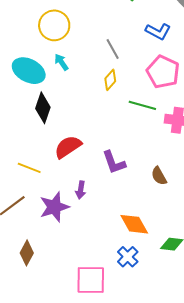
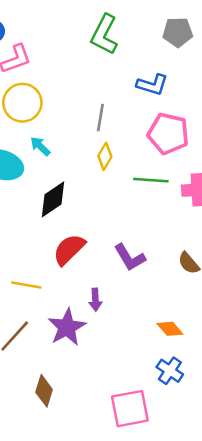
gray line: (113, 49) -> (100, 118), turned 50
black diamond: (43, 108) -> (53, 199), moved, turned 48
orange diamond: (134, 224) -> (170, 329), size x0.7

